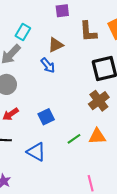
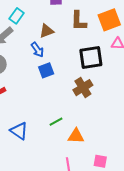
blue square: (46, 117) -> (46, 70), moved
orange triangle: (97, 136) -> (76, 136), moved

